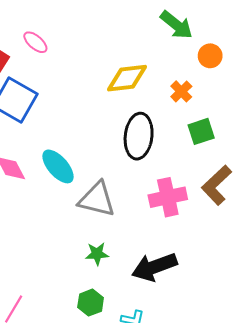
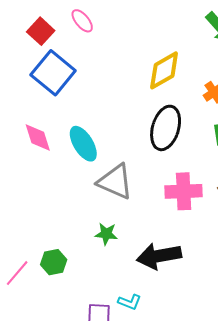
yellow diamond: (127, 78) -> (164, 70), turned -33
green hexagon: (91, 303) -> (54, 262), moved

